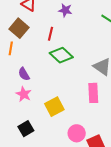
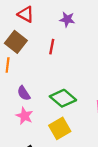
green diamond: (61, 55) -> (63, 98), moved

